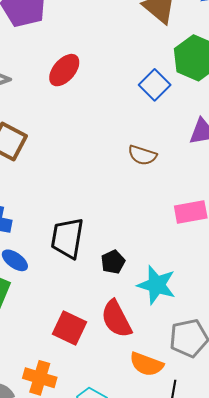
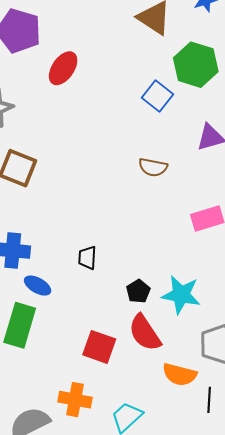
red ellipse: (64, 70) -> (63, 68), moved
black trapezoid: (67, 238) -> (87, 258), size x0.6
black pentagon: (113, 262) -> (138, 291), moved

